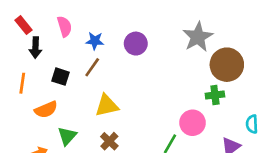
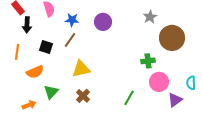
gray star: (198, 37) -> (150, 17), size x0.6
green cross: (215, 95) -> (148, 61), moved
pink circle: (193, 123) -> (159, 82), moved

